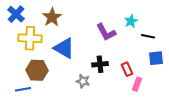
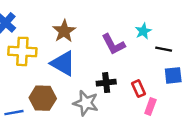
brown star: (52, 17) -> (64, 31), moved
brown hexagon: (37, 70) -> (43, 98), moved
gray star: (83, 81) -> (86, 103), size x1.5

